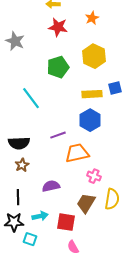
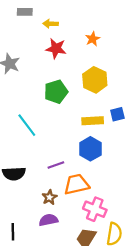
brown star: (22, 165) -> (49, 197), moved
pink cross: (94, 176) -> (95, 209), size x1.5

